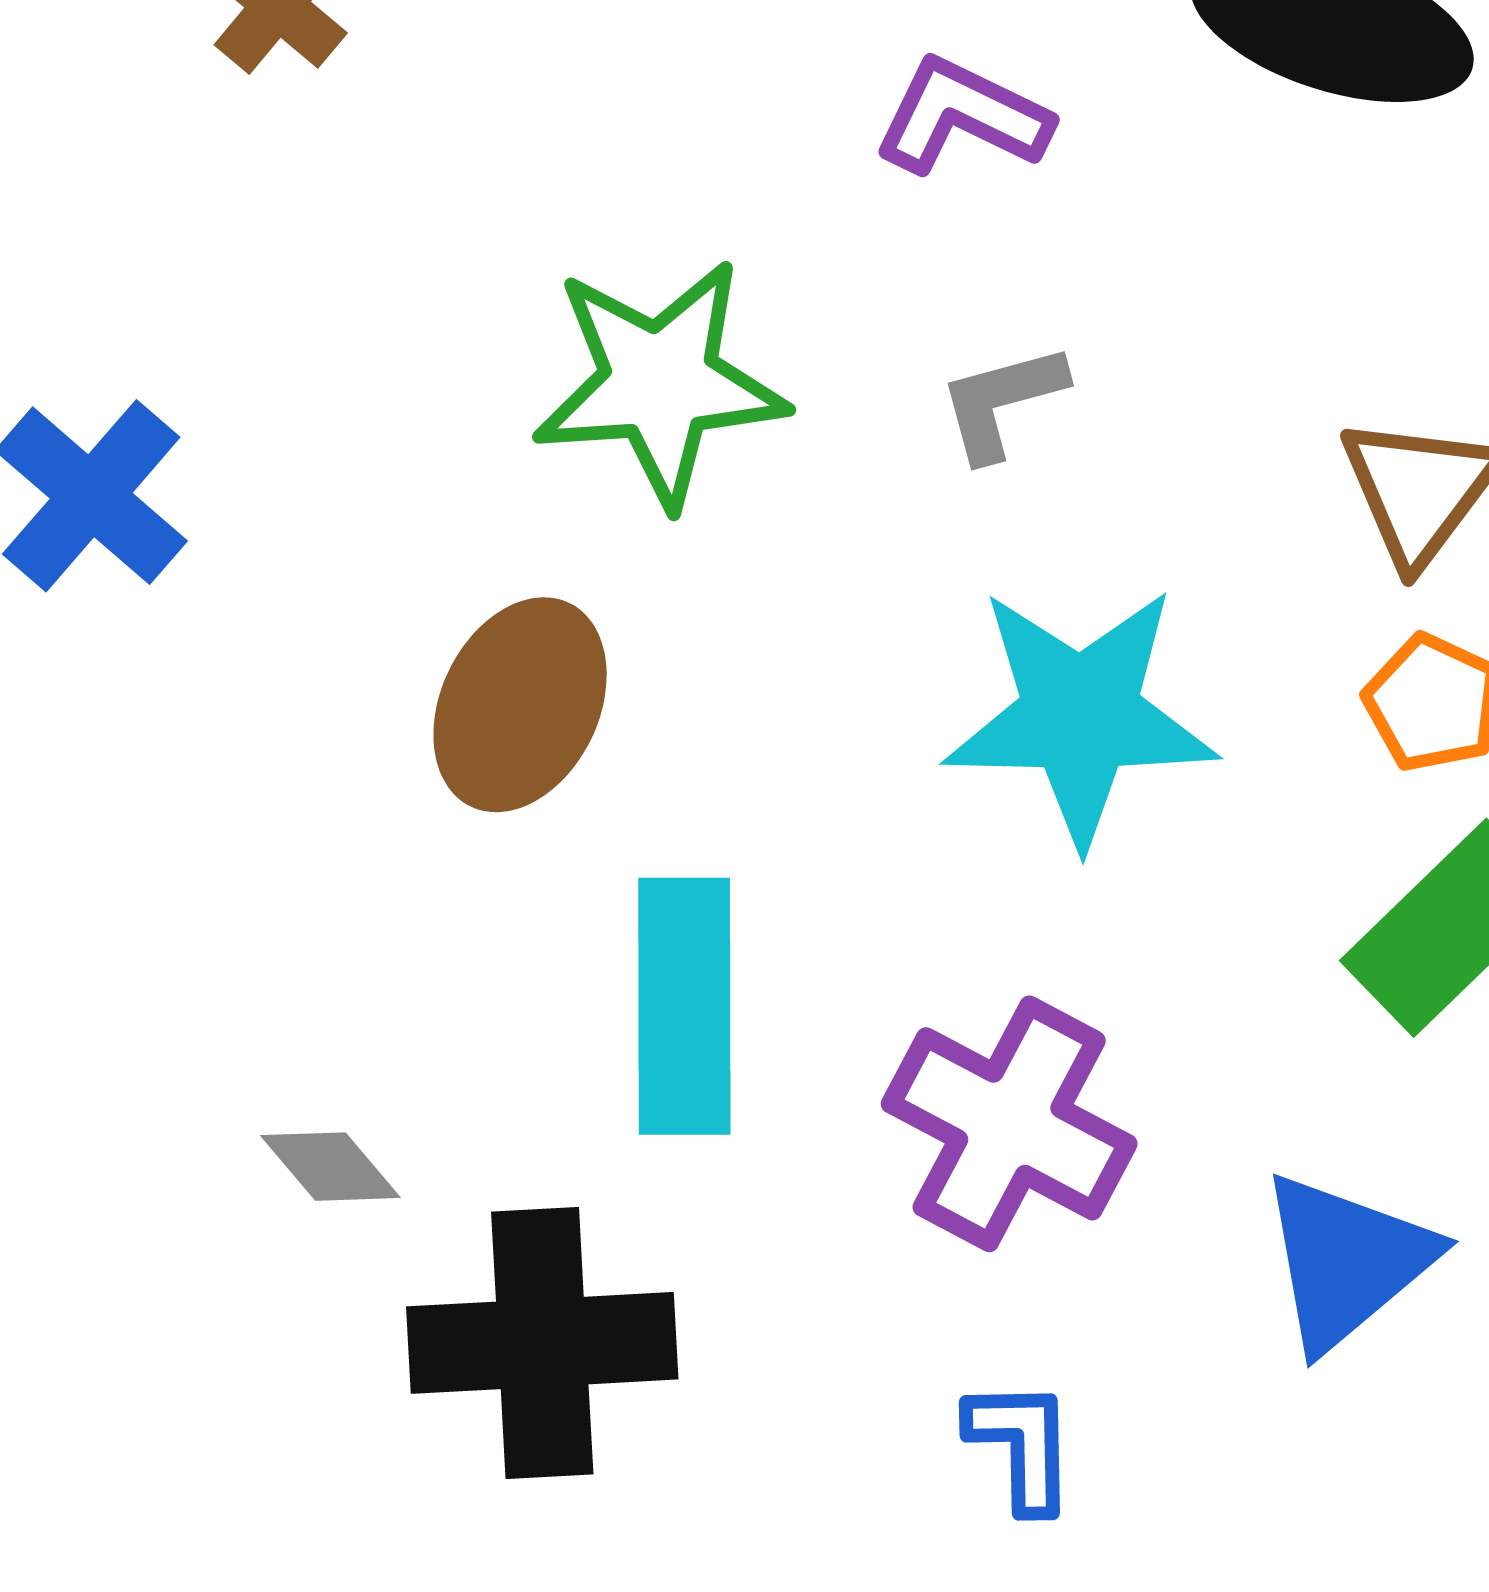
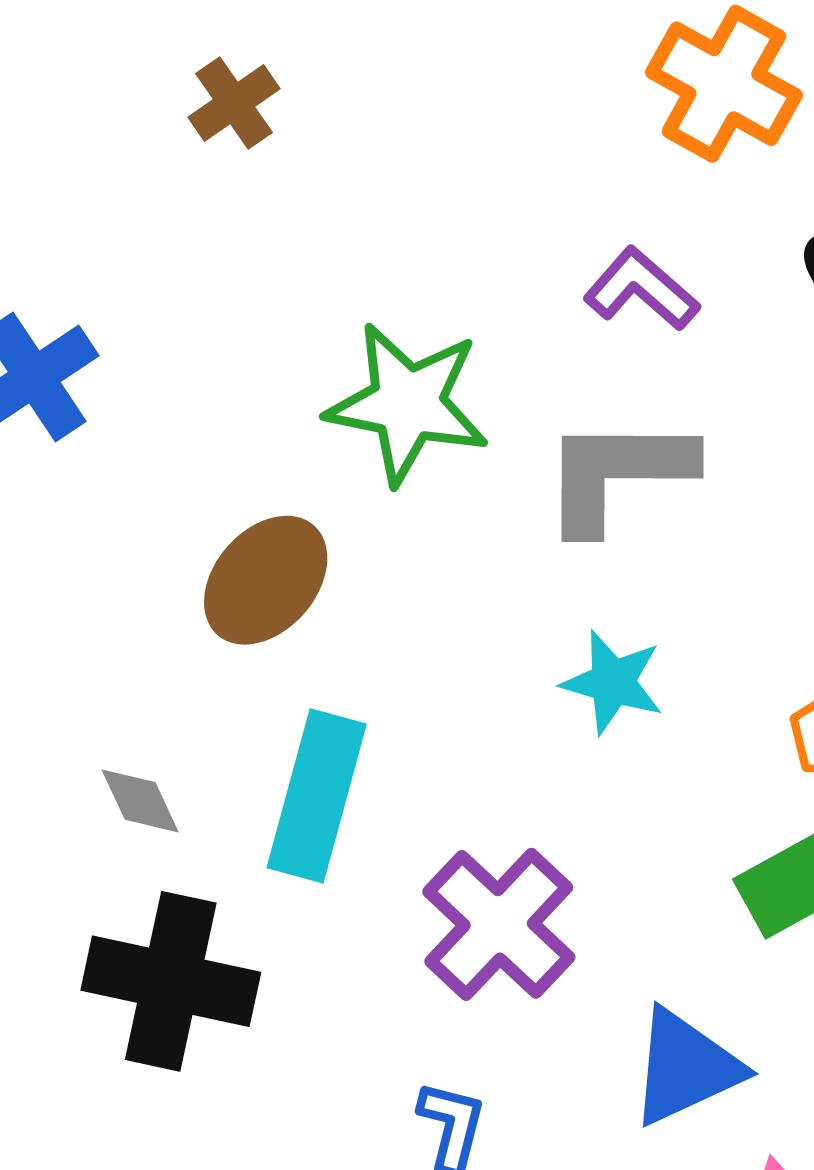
gray L-shape: (1002, 402) -> (617, 474), size x1.8
cyan star: (1080, 715) -> (613, 682), size x0.6
gray diamond: (330, 1167) -> (140, 801), moved

